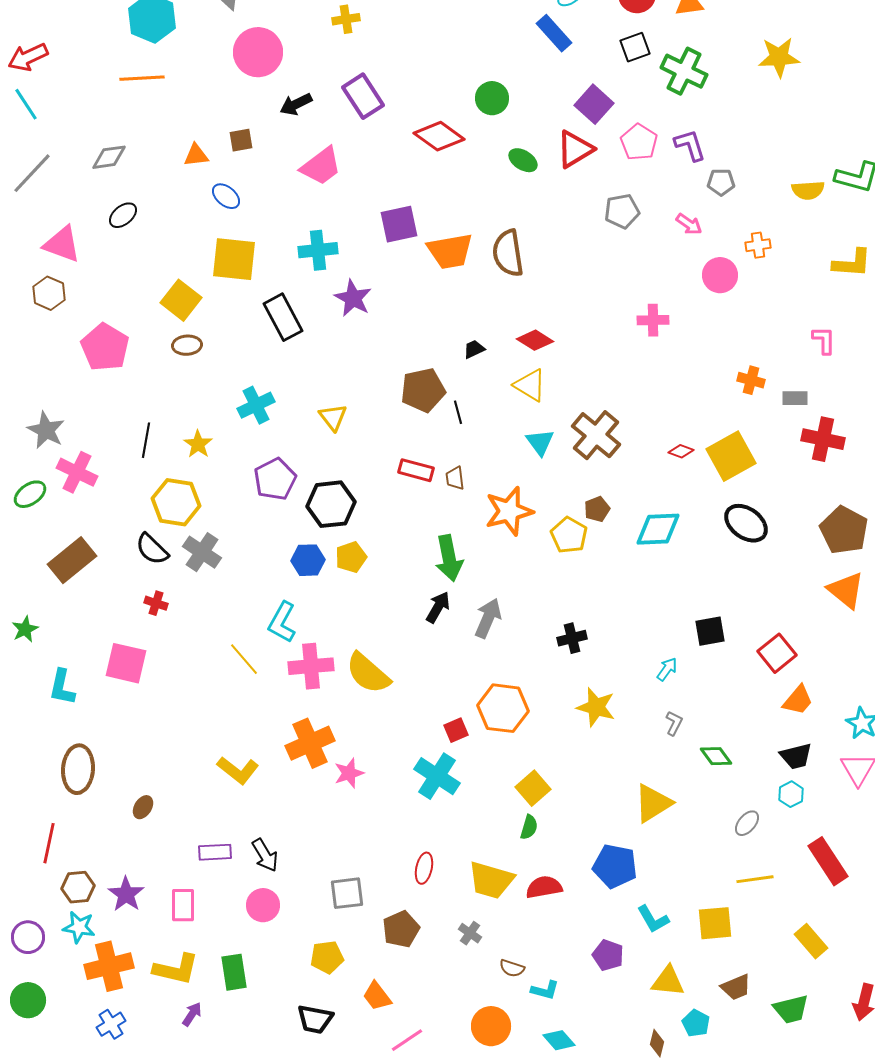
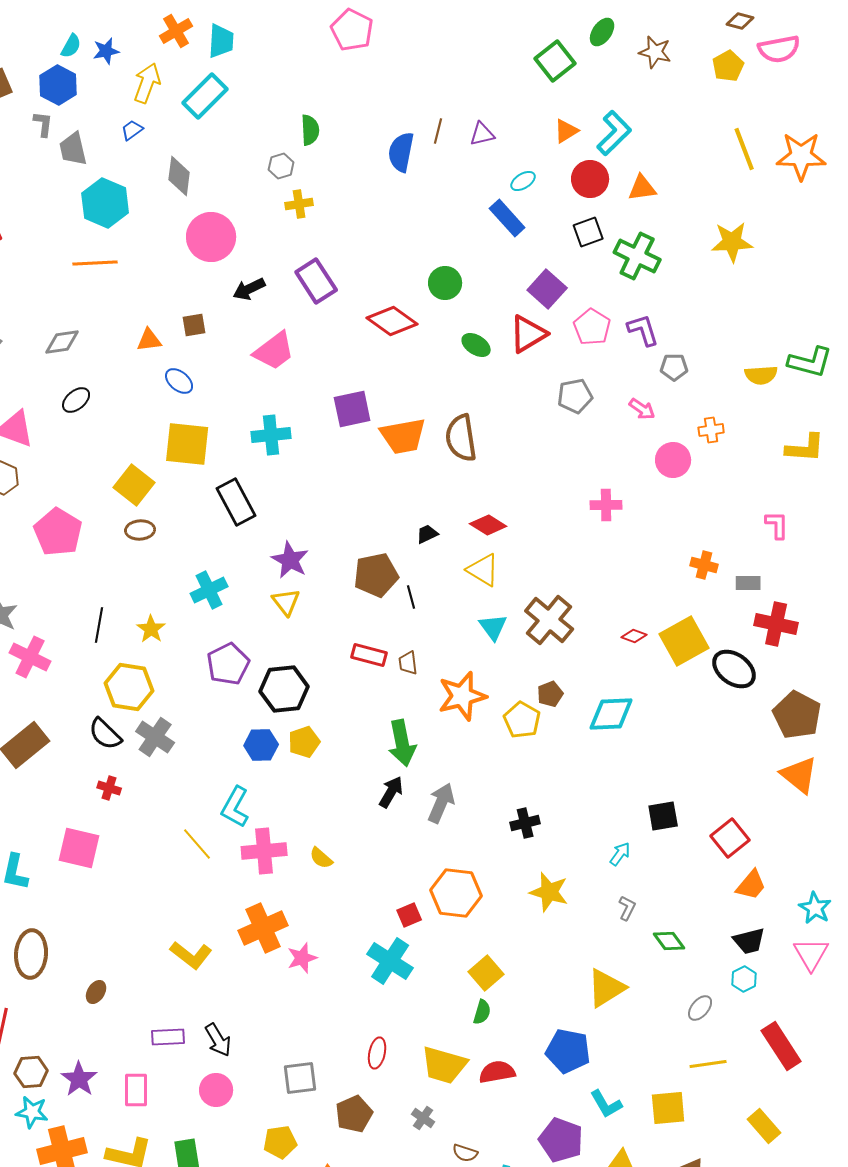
purple star: (353, 298) -> (290, 560), moved
black ellipse: (746, 523) -> (734, 669), moved
yellow semicircle: (368, 673) -> (321, 858), size x0.5
purple pentagon: (608, 955) -> (561, 1140), size x1.4

